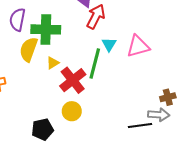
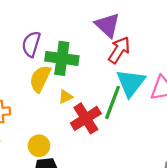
cyan triangle: (109, 44) -> (131, 83), size x1.8
yellow circle: (72, 111) -> (39, 146), moved

